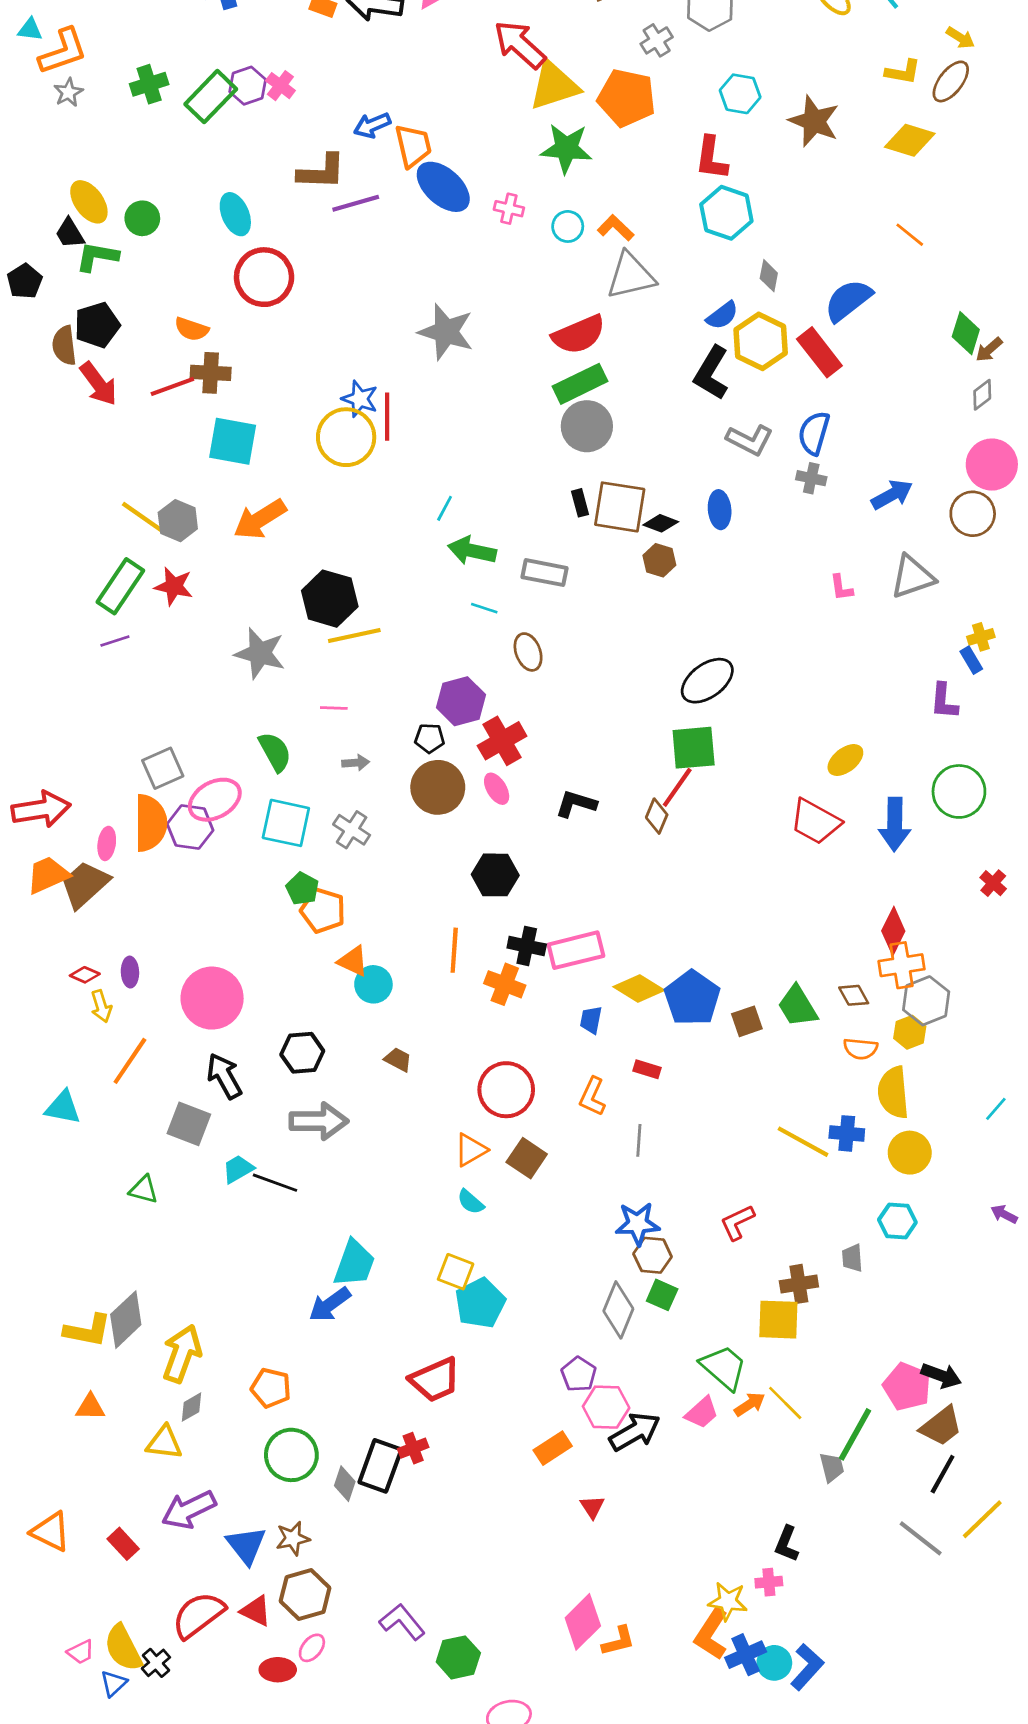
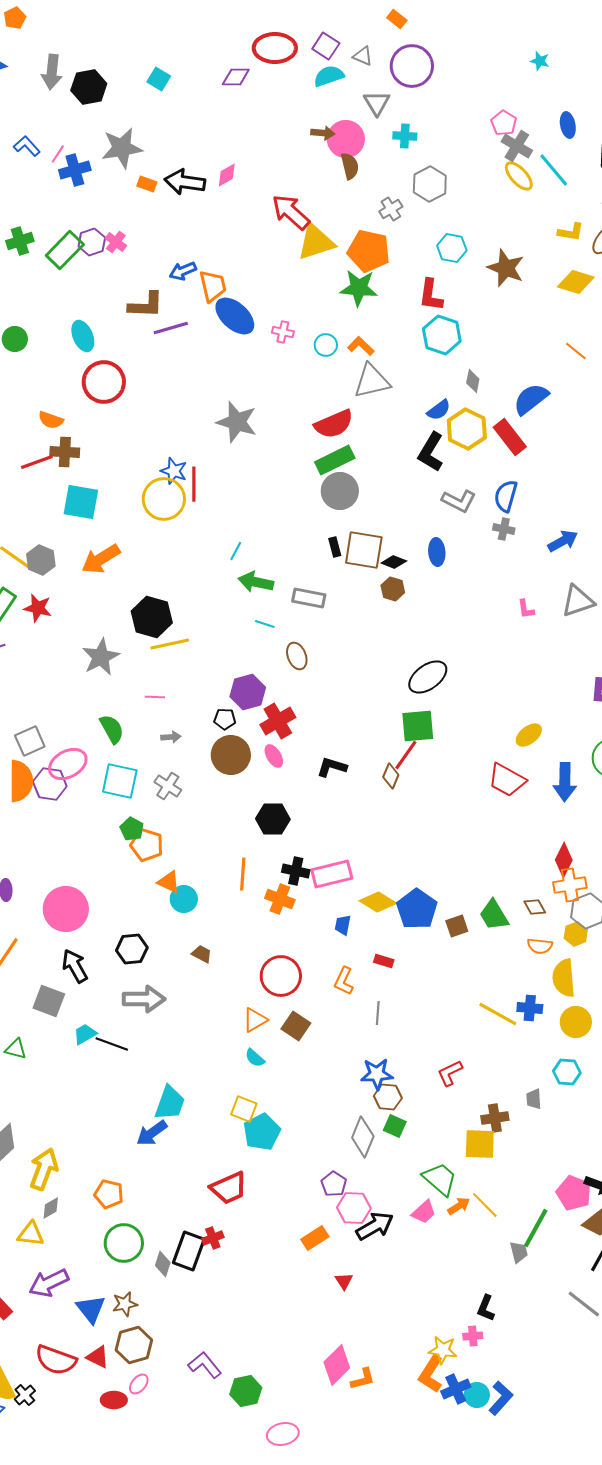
green star: (566, 149) -> (359, 288), moved
gray star: (260, 653) -> (101, 657), turned 30
red semicircle: (198, 1615) -> (56, 1360), turned -123

